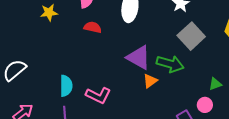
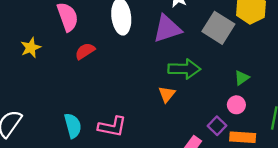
red semicircle: (93, 27) -> (85, 51), turned -30
gray square: (191, 36) -> (218, 28), moved
purple triangle: (139, 57) -> (167, 29), moved, turned -32

